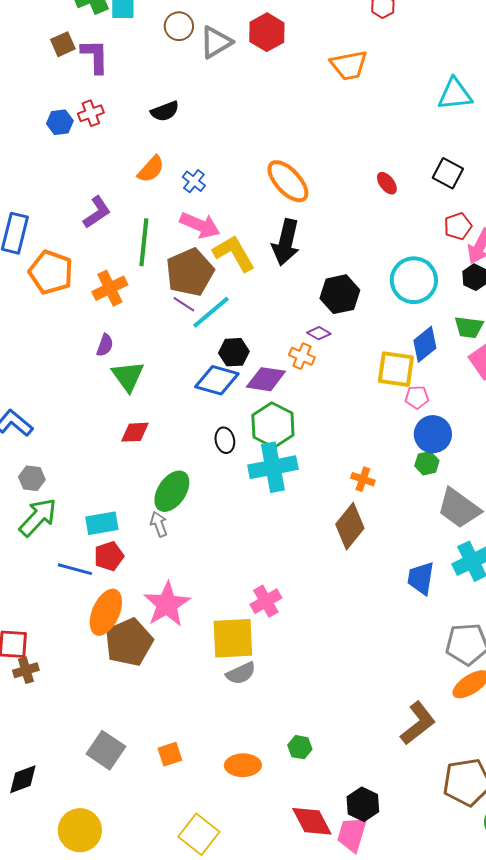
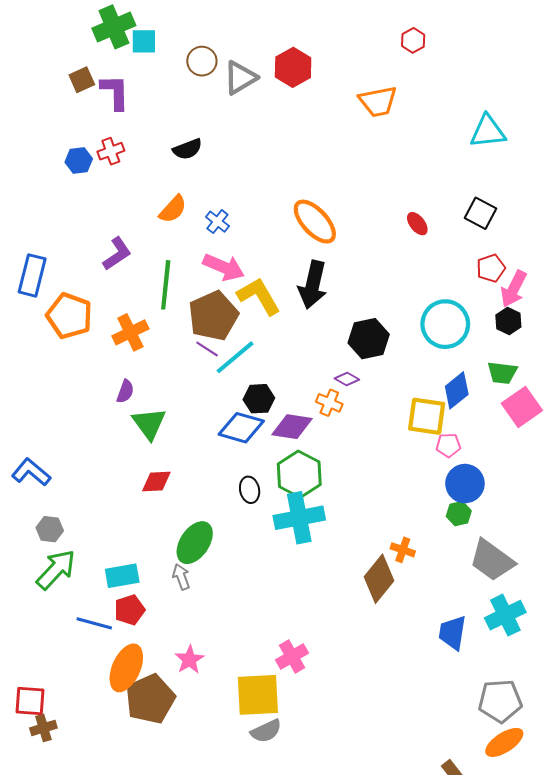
orange cross: (363, 479) -> (403, 550), moved
pink star: (167, 604) -> (189, 660), size x0.6

